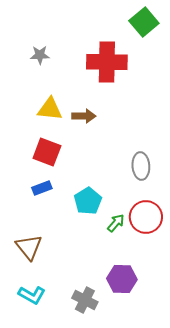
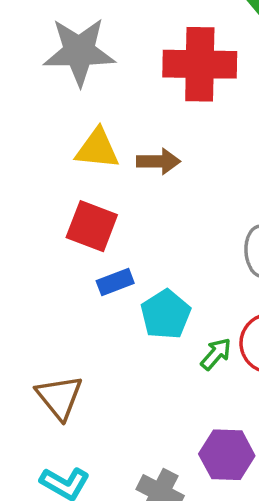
gray star: (40, 55) -> (79, 52), size x2.0
blue rectangle: (42, 188) -> (115, 282), moved

